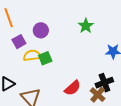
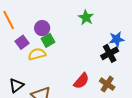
green square: (45, 58) -> (48, 40), moved
black cross: (104, 83) -> (110, 53), moved

